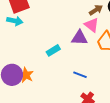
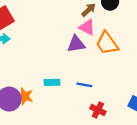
cyan rectangle: (53, 50) -> (52, 82), moved, turned 40

